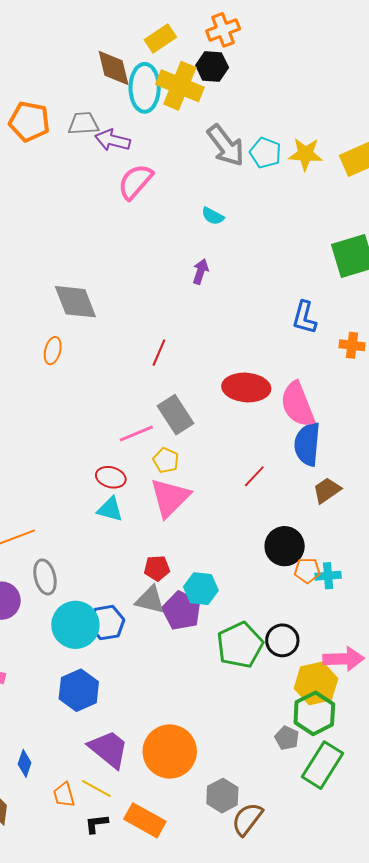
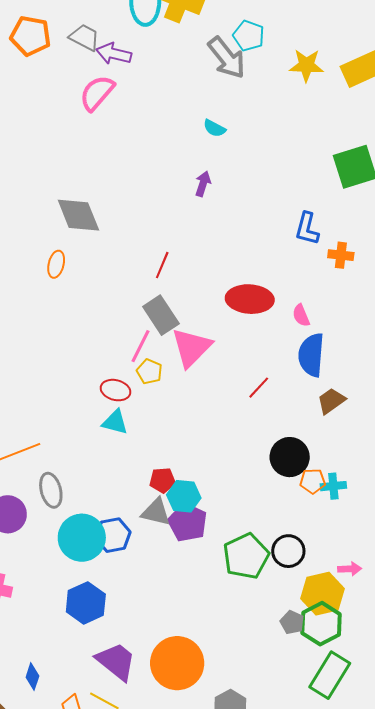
gray trapezoid: (83, 124) -> (84, 37), turned 32
cyan pentagon: (265, 153) -> (249, 36), moved
pink semicircle: (135, 182) -> (97, 93), moved
orange cross: (352, 345) -> (341, 255), moved
pink semicircle: (297, 404) -> (301, 315), size x0.5
gray rectangle: (176, 415) -> (161, 315), moved
pink line: (136, 434) -> (141, 346), turned -40
yellow pentagon: (166, 460) -> (149, 372), moved
pink triangle: (170, 498) -> (191, 347), moved
cyan hexagon: (201, 589) -> (184, 496), moved
pink arrow: (343, 659) -> (350, 569), size x0.6
gray pentagon: (287, 738) -> (292, 622), moved

